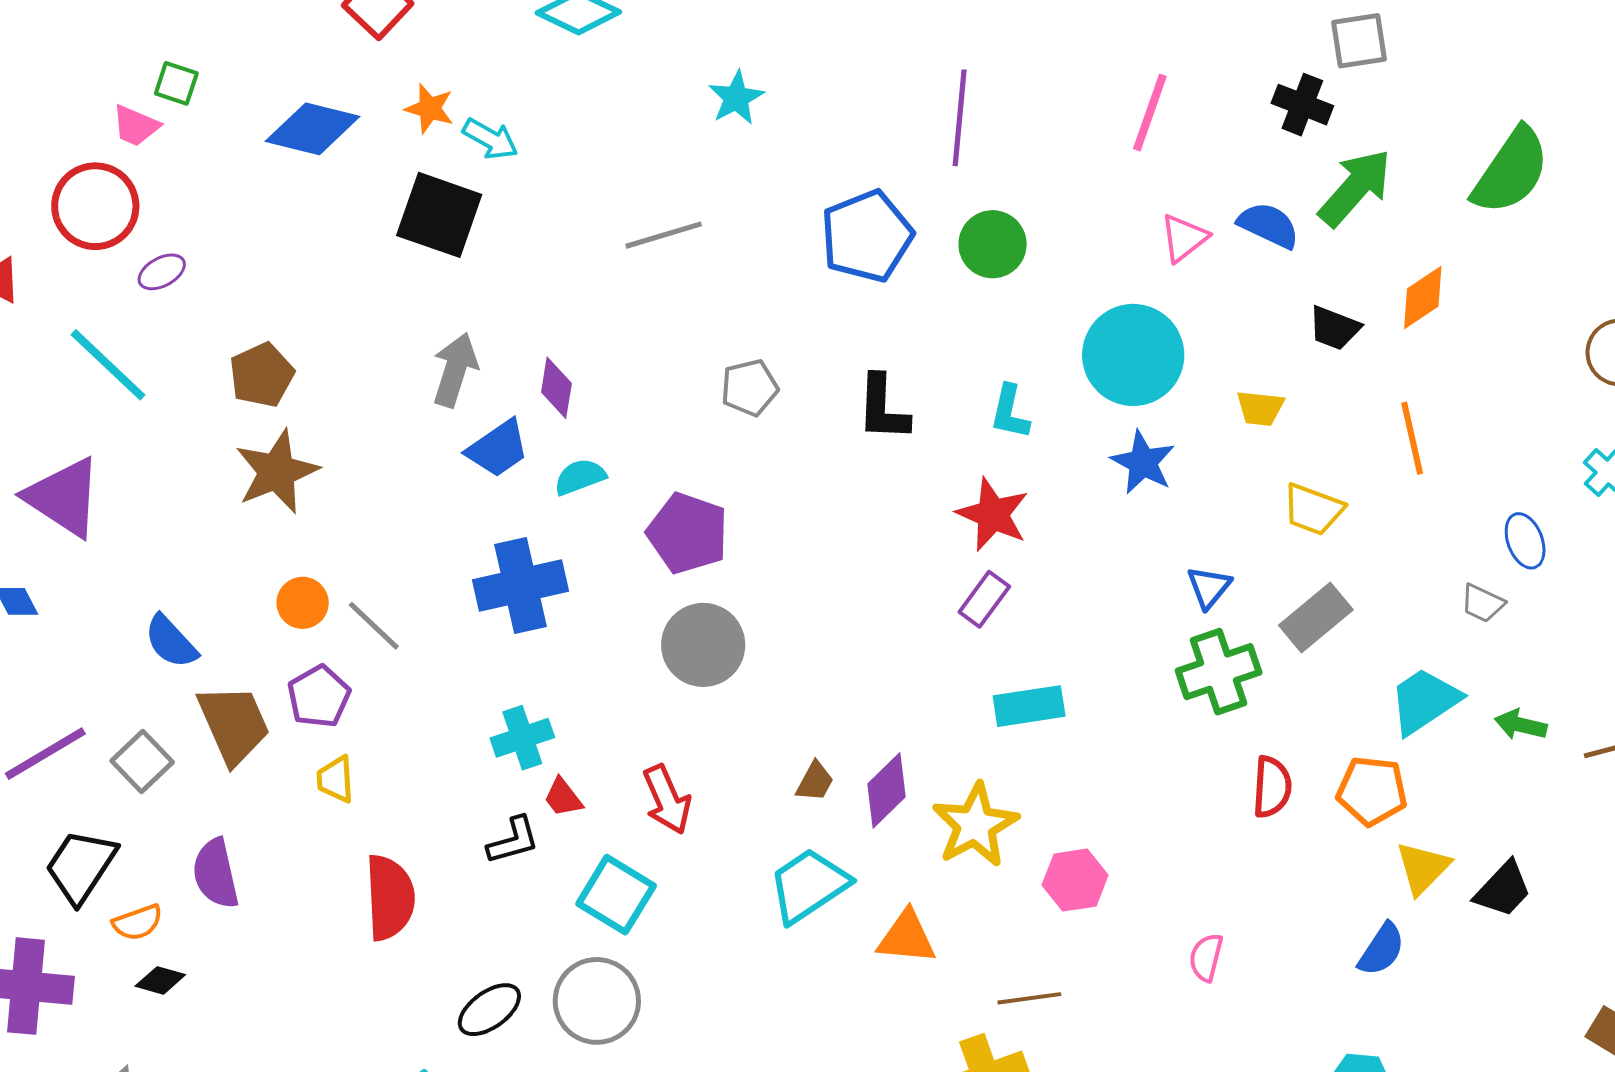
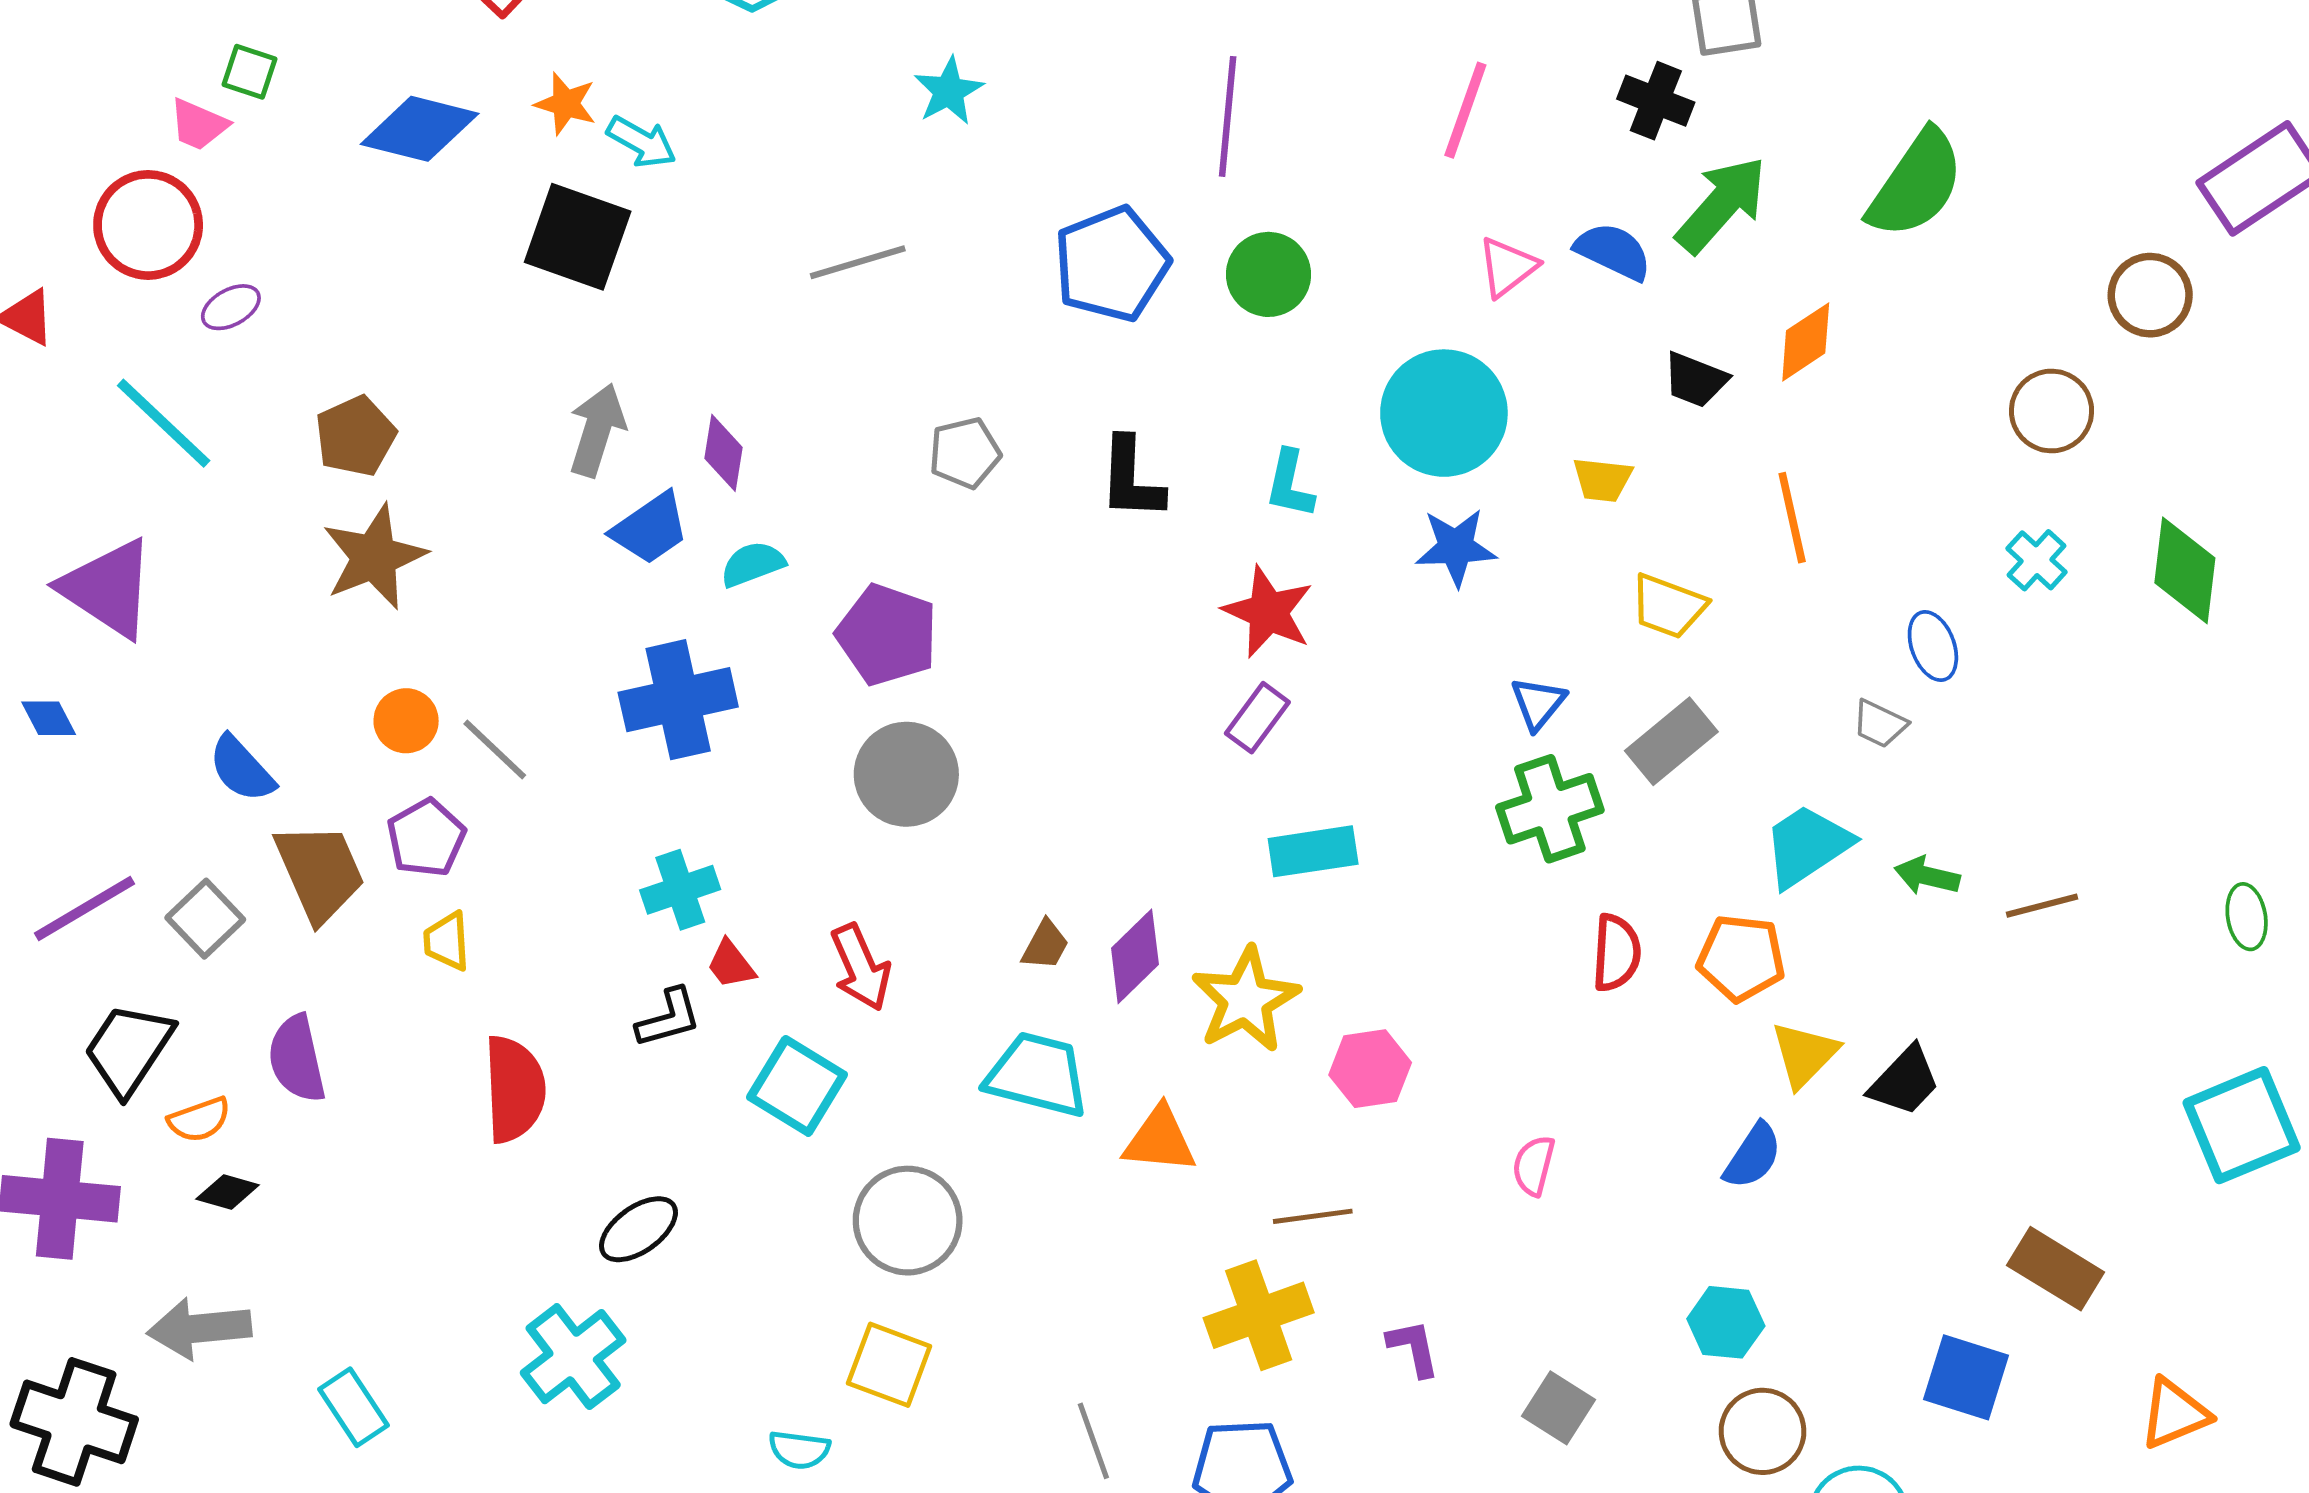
blue star: (1143, 462) -> (1456, 547), turned -30
cyan trapezoid: (809, 885) -> (1037, 1075), turned 48
gray circle: (597, 1001) -> (908, 1221), moved

